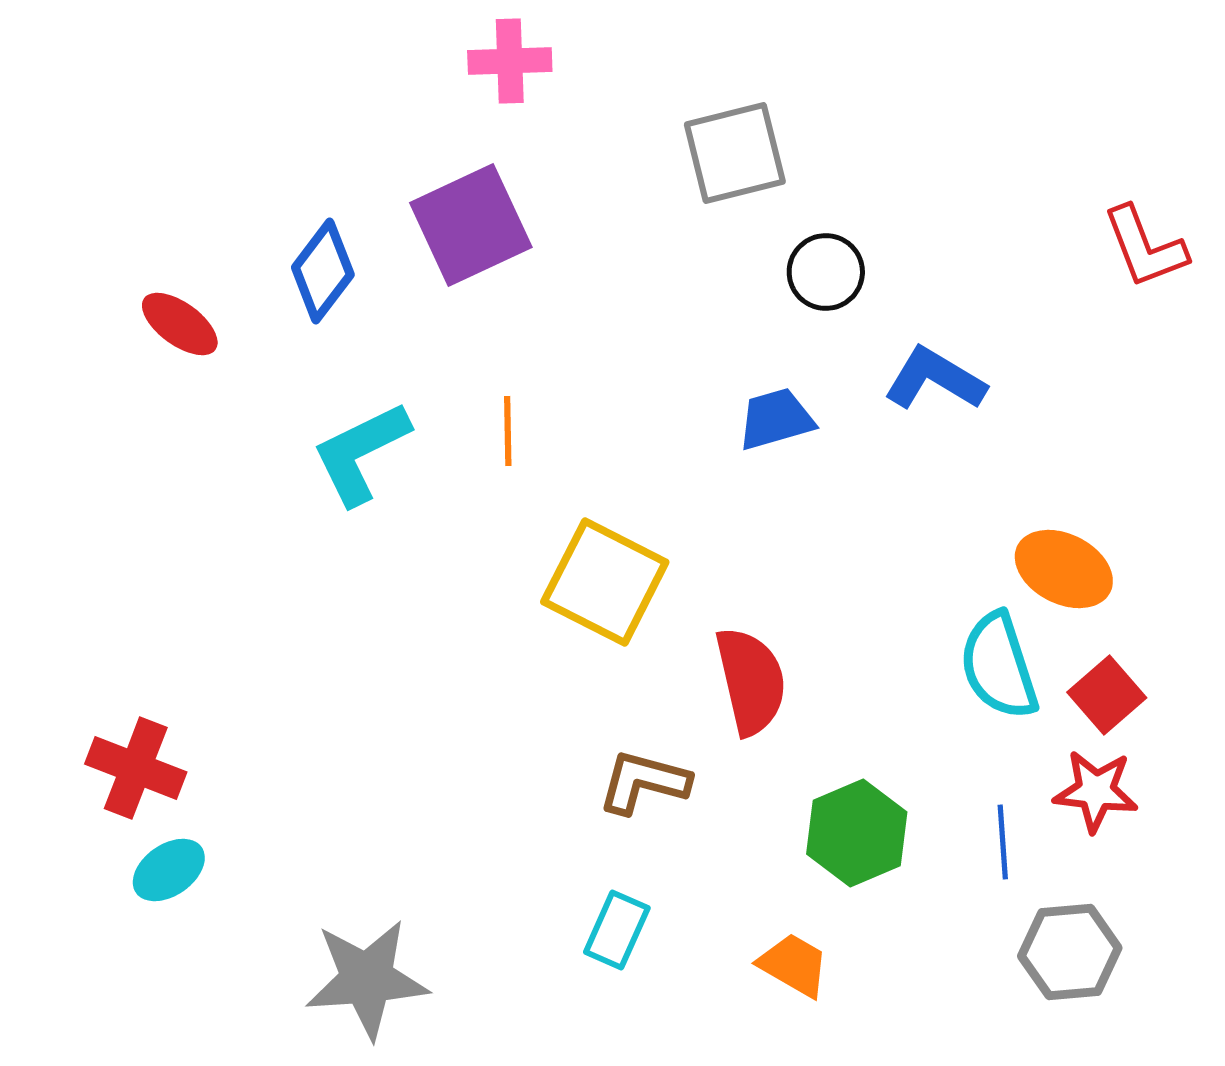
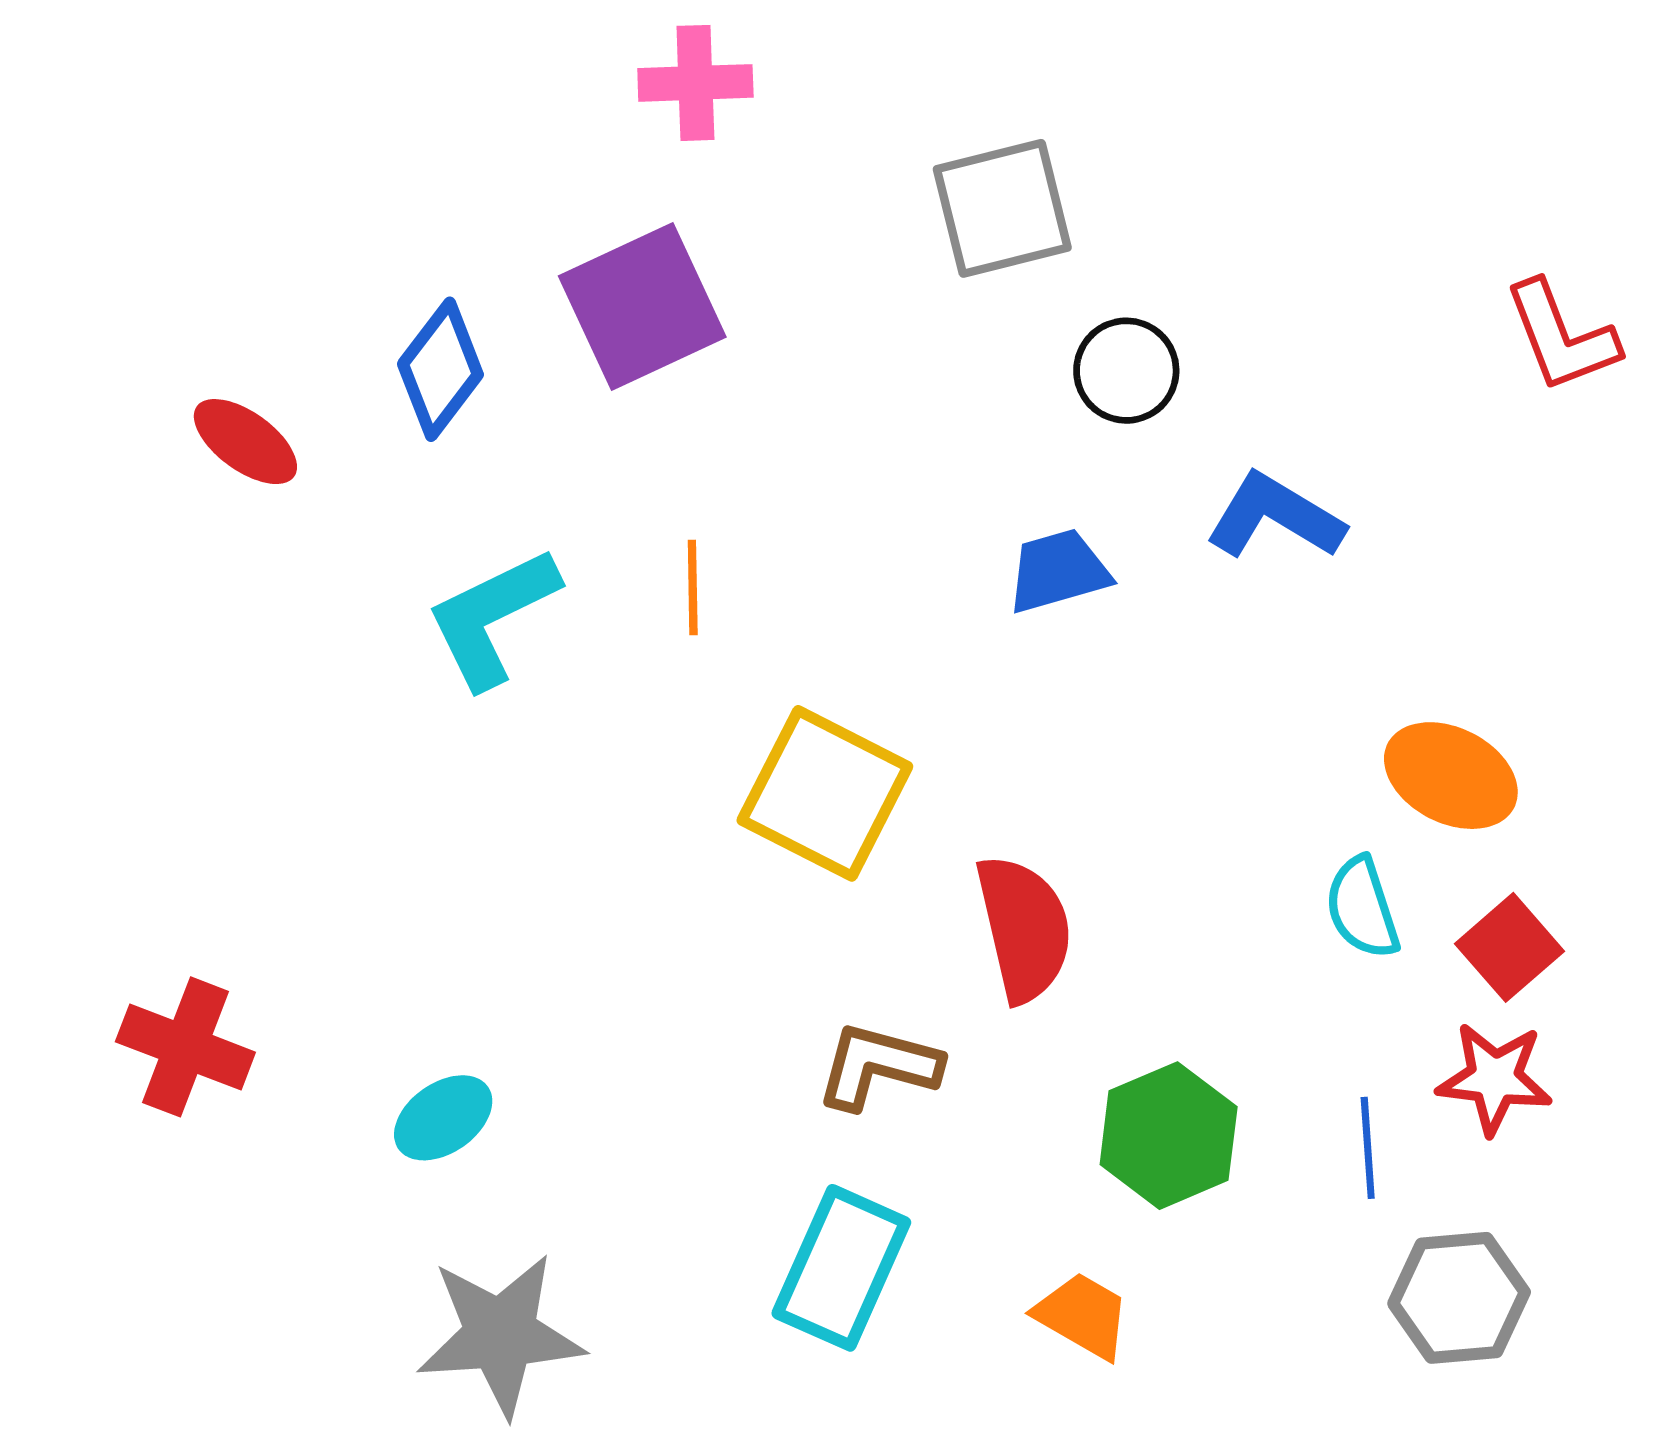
cyan semicircle: (999, 666) -> (1362, 908), size x0.7
cyan ellipse: (169, 870) -> (443, 1118), moved
cyan rectangle: (617, 930) -> (841, 1268), size x1.5

